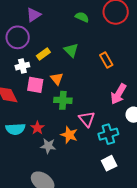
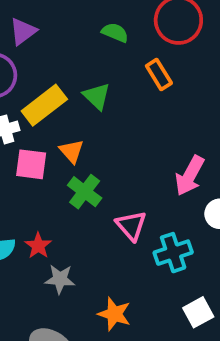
yellow rectangle: (43, 54) -> (44, 105), size x1.6
orange rectangle: (106, 60) -> (159, 75), moved
green cross: (63, 100) -> (85, 192), turned 36
orange star: (69, 135) -> (114, 314), moved
white square: (109, 163) -> (198, 312), moved

